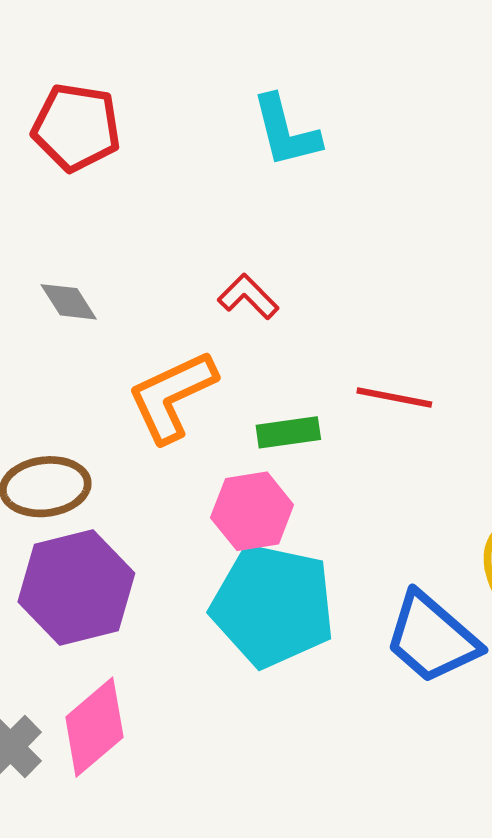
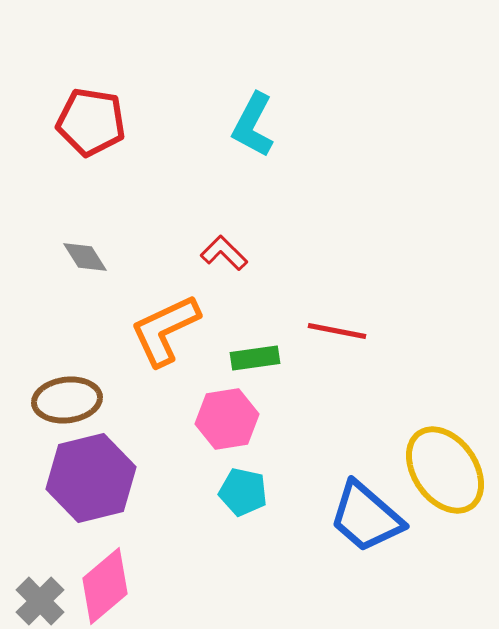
cyan L-shape: (286, 131) -> (253, 125), turned 42
cyan pentagon: (273, 606) -> (243, 492), size x0.5

